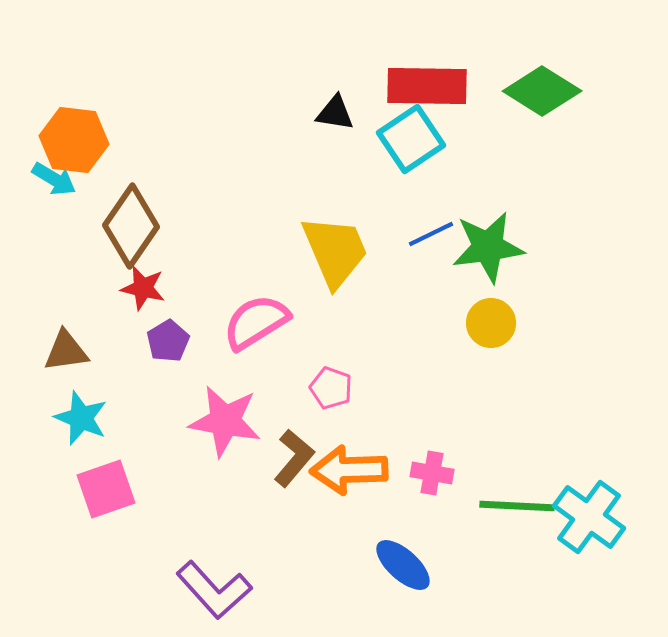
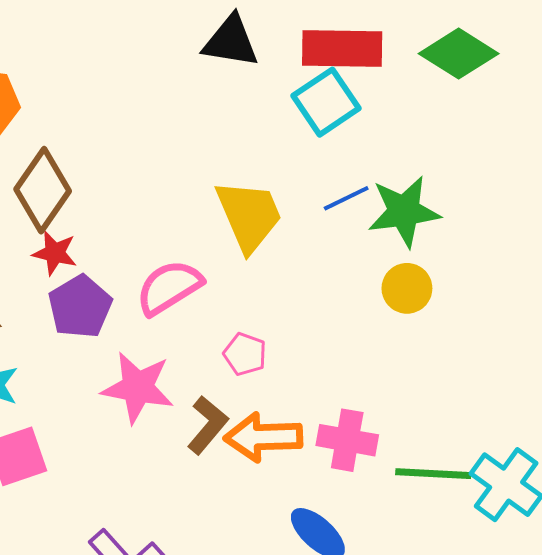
black triangle: (335, 113) -> (231, 41), moved, size x1.5
purple pentagon: (168, 341) -> (80, 307), size x1.5
pink cross: (432, 473) -> (347, 440), size x1.4

